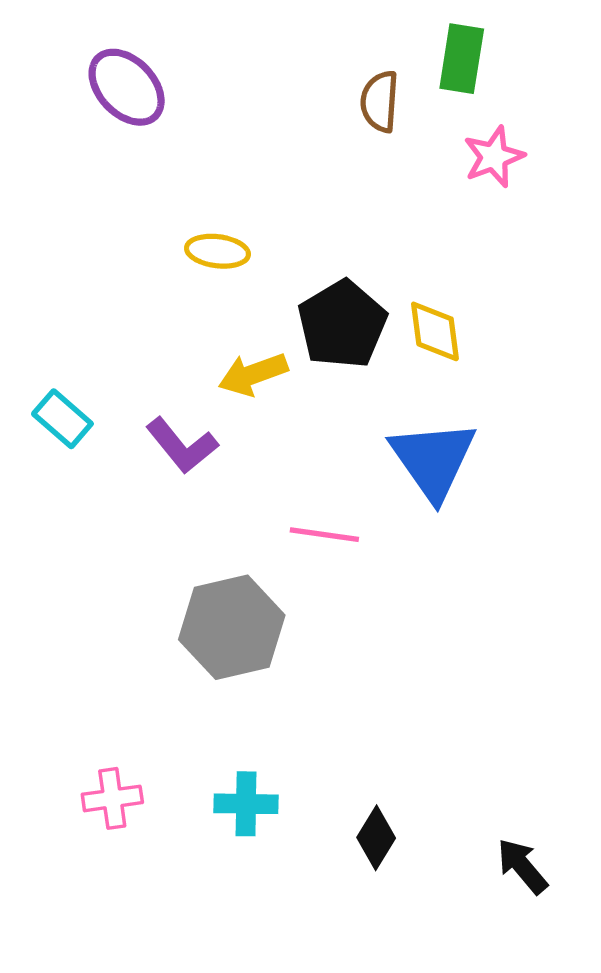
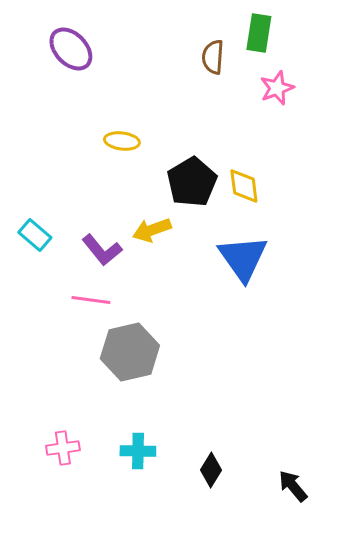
yellow arrow: (253, 374) -> (152, 230), moved
pink line: (324, 535) -> (91, 300), moved

